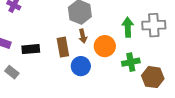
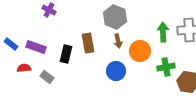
brown rectangle: (63, 47) -> (88, 43), moved
black rectangle: (31, 49) -> (66, 54), turned -72

